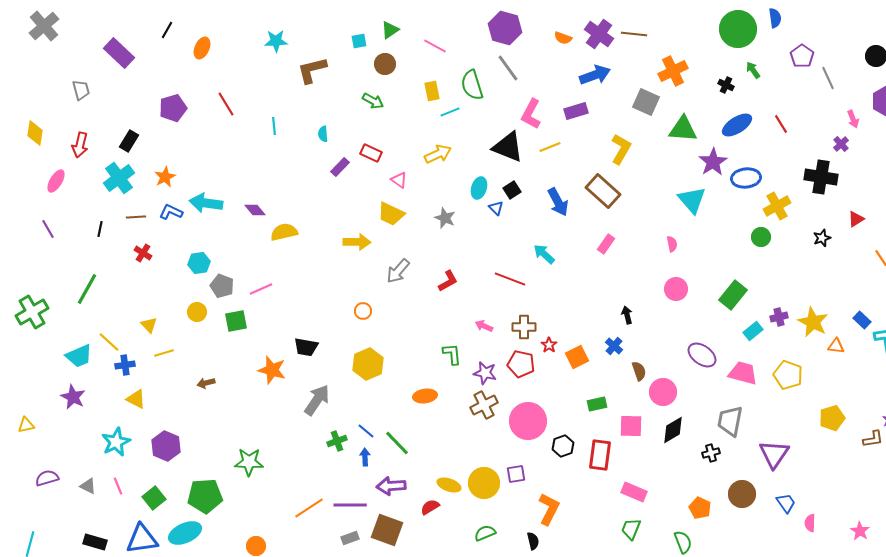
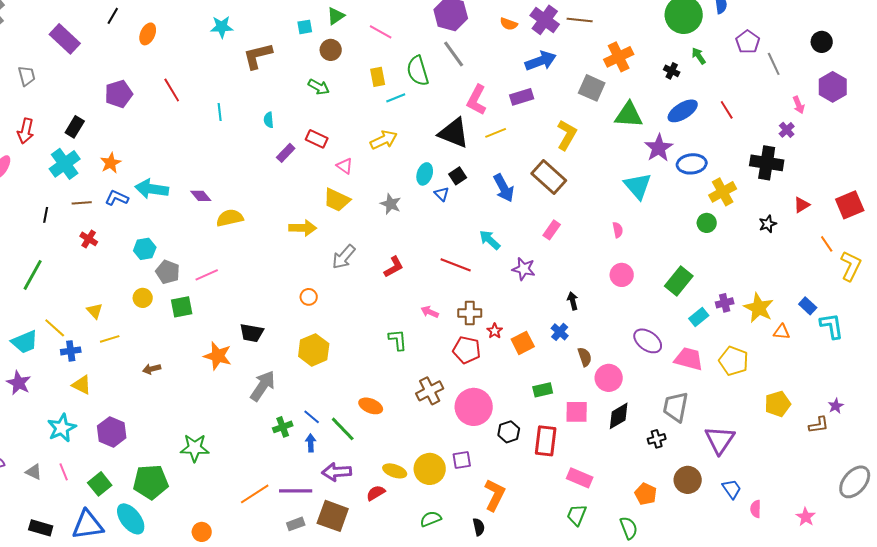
purple star: (485, 373) -> (524, 269), moved
orange ellipse: (425, 396) -> (371, 406), moved, turned 30
cyan ellipse: (185, 533) -> (131, 519), turned 76

